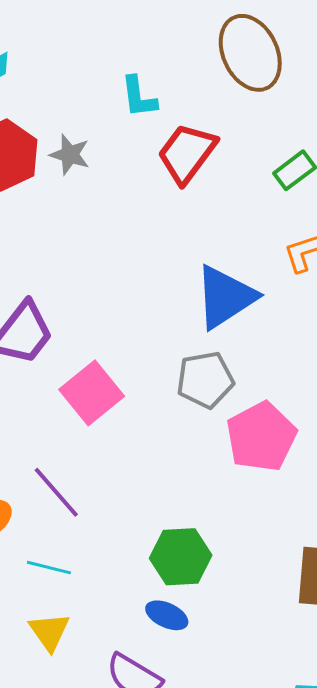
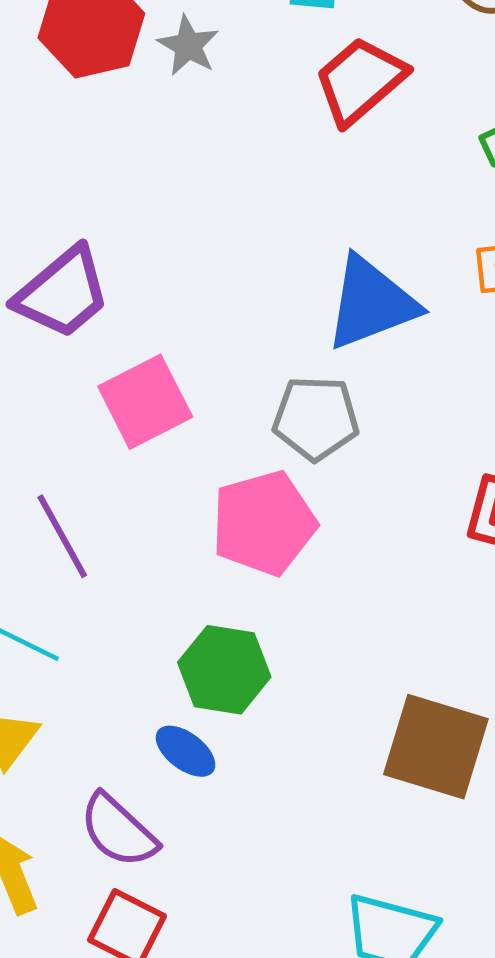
pink pentagon: (261, 437) -> (264, 523), moved

